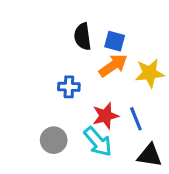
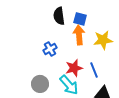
orange arrow: (113, 65) -> (79, 35), turned -60
blue cross: (69, 87) -> (50, 49), turned -32

